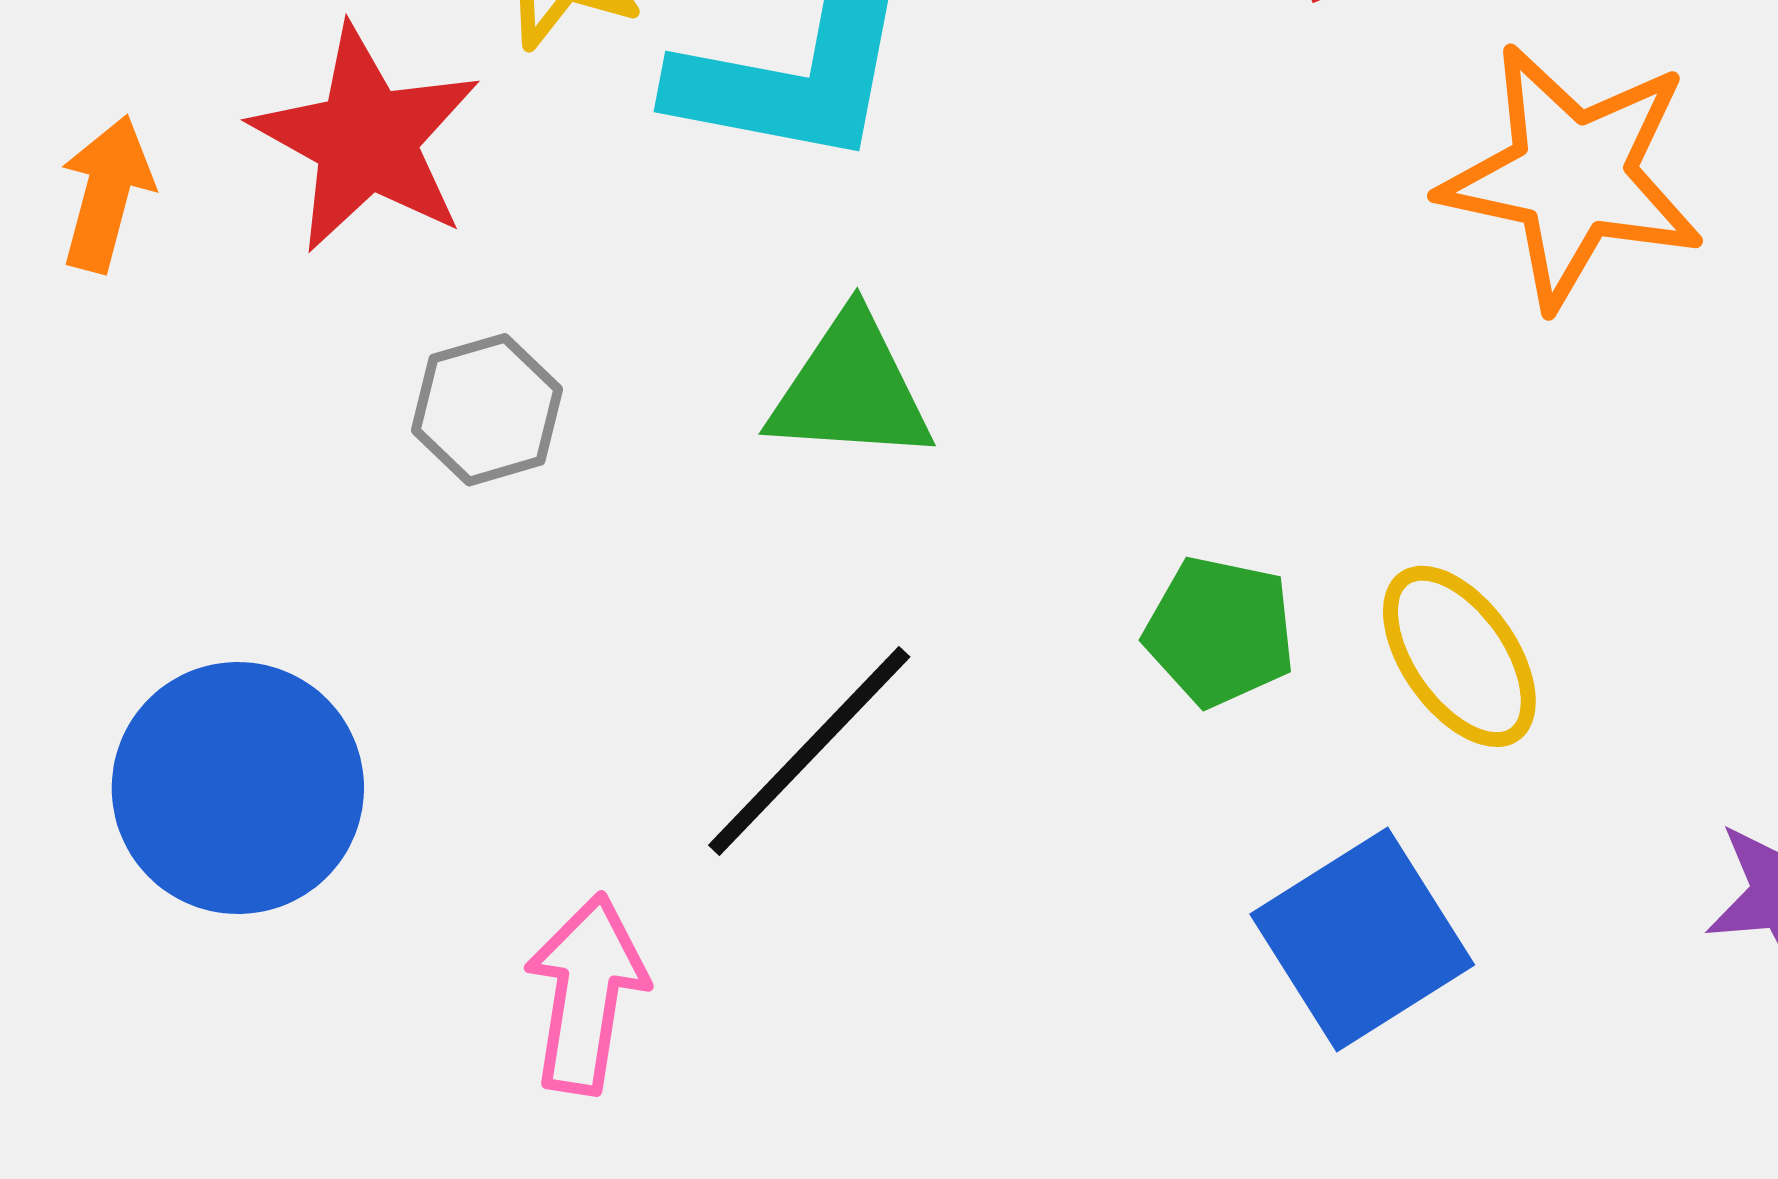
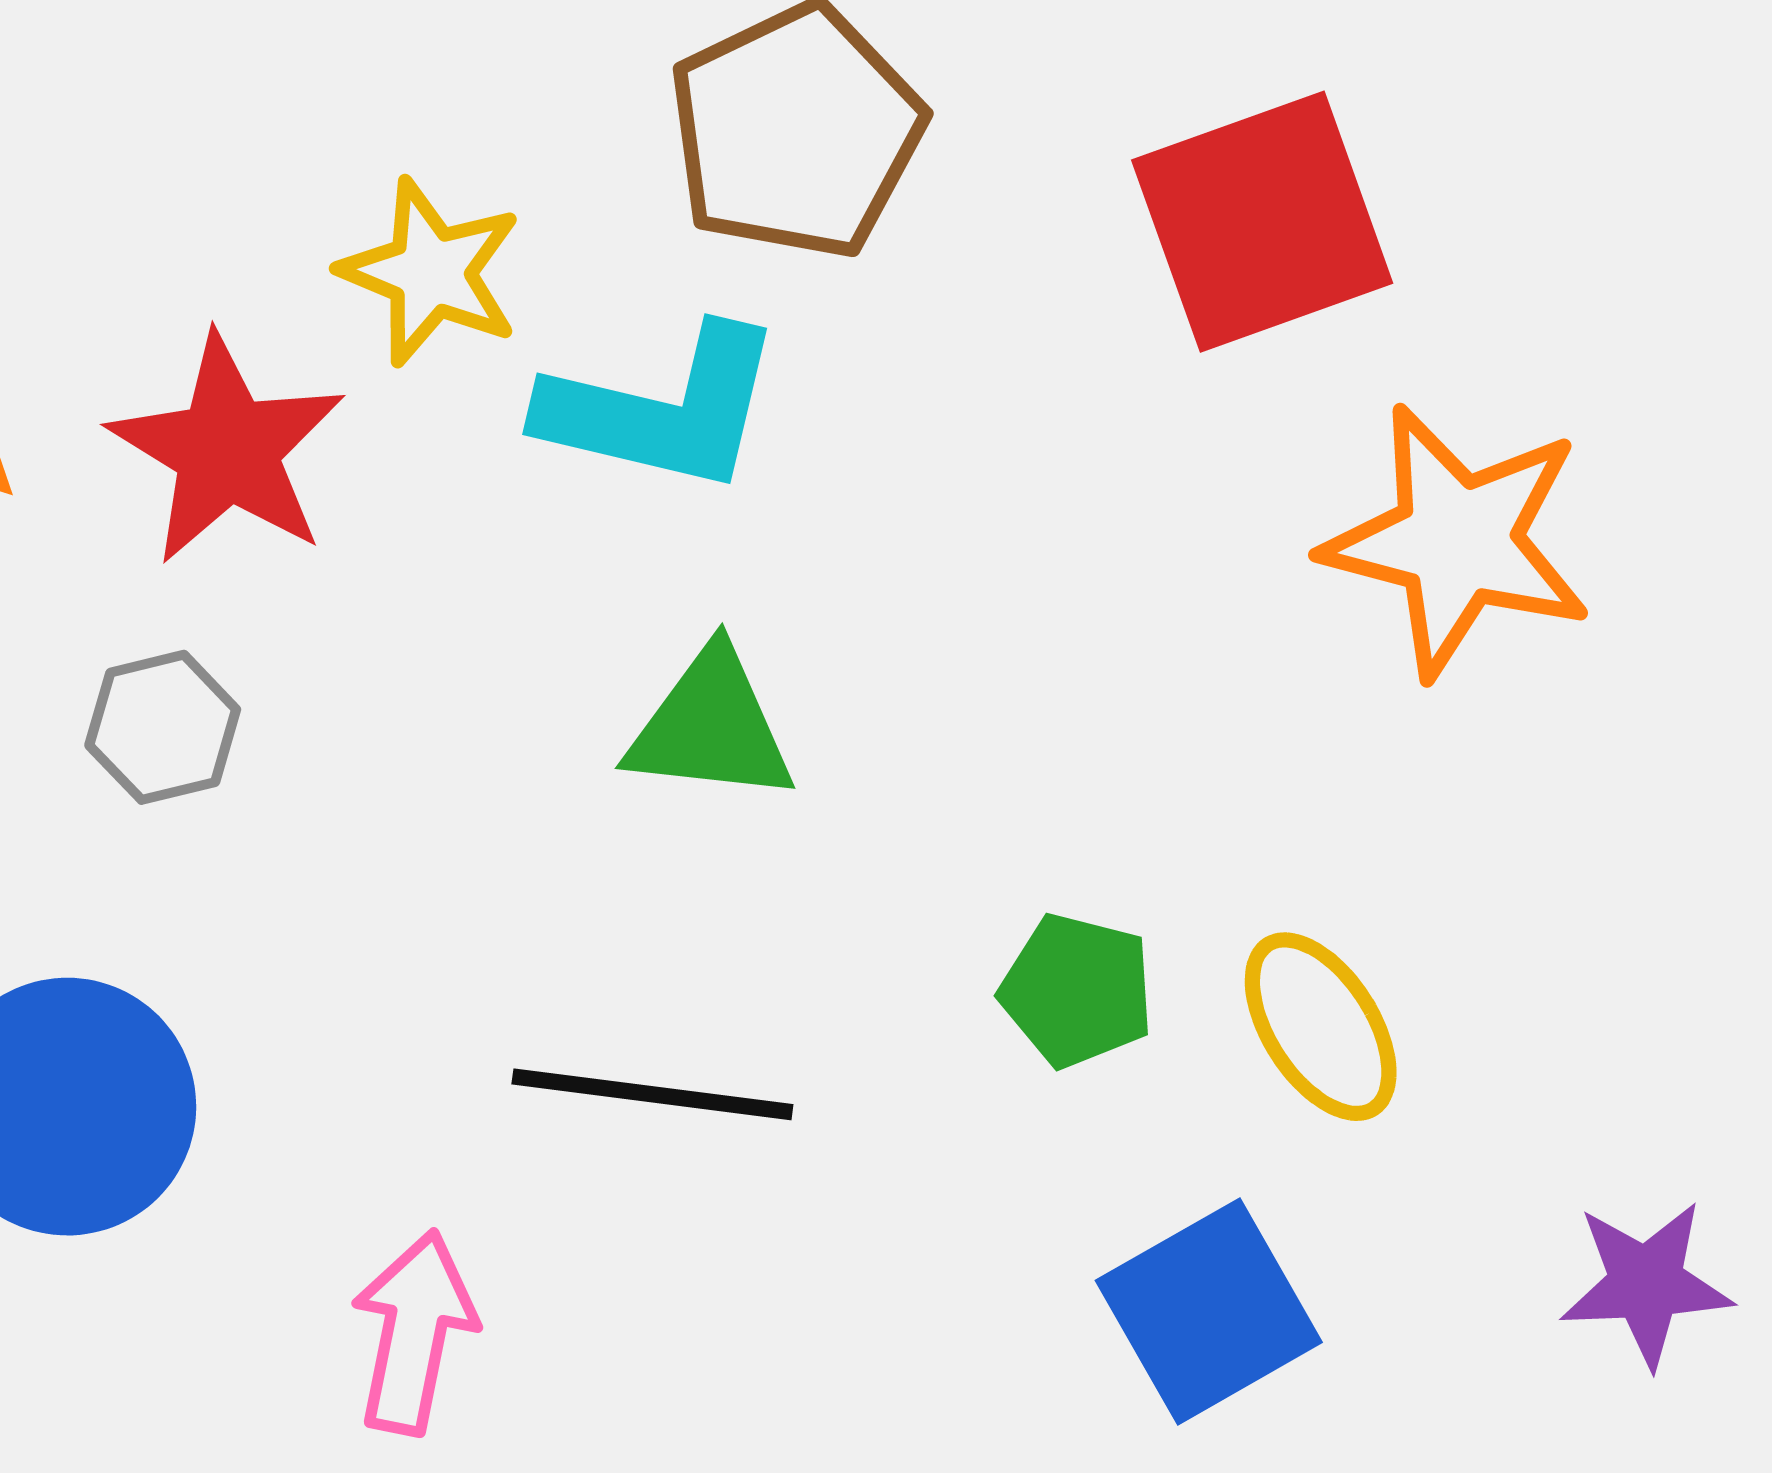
gray hexagon: (487, 410) -> (163, 727), moved
black line: (809, 751) -> (652, 1094), turned 51

